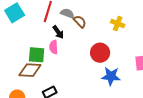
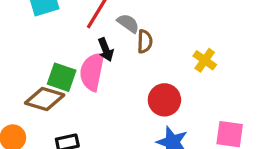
brown semicircle: (80, 22) -> (145, 41), turned 32
pink semicircle: (54, 47) -> (92, 72), size x1.6

